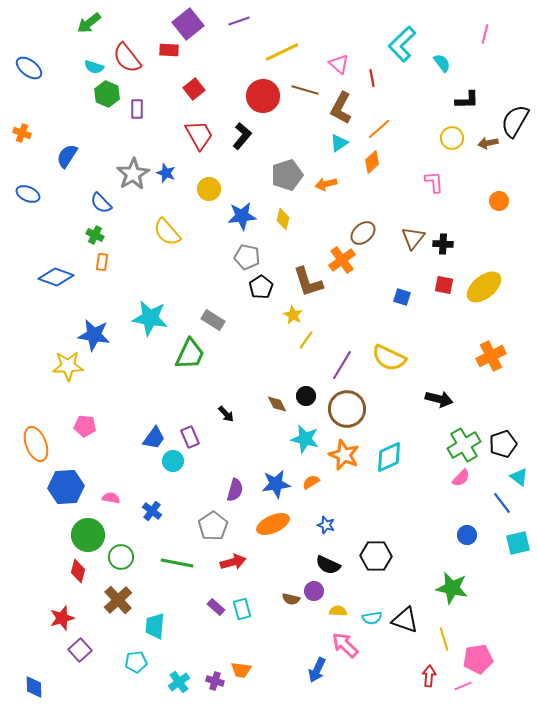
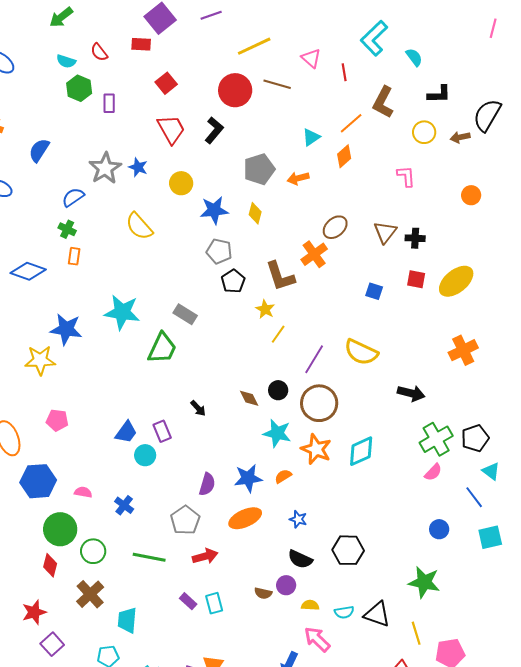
pink line: (485, 34) -> (493, 28), moved
red semicircle: (127, 58) -> (99, 52), size x0.6
brown L-shape: (341, 108) -> (383, 102), moved
blue semicircle: (101, 203) -> (73, 197), turned 100

